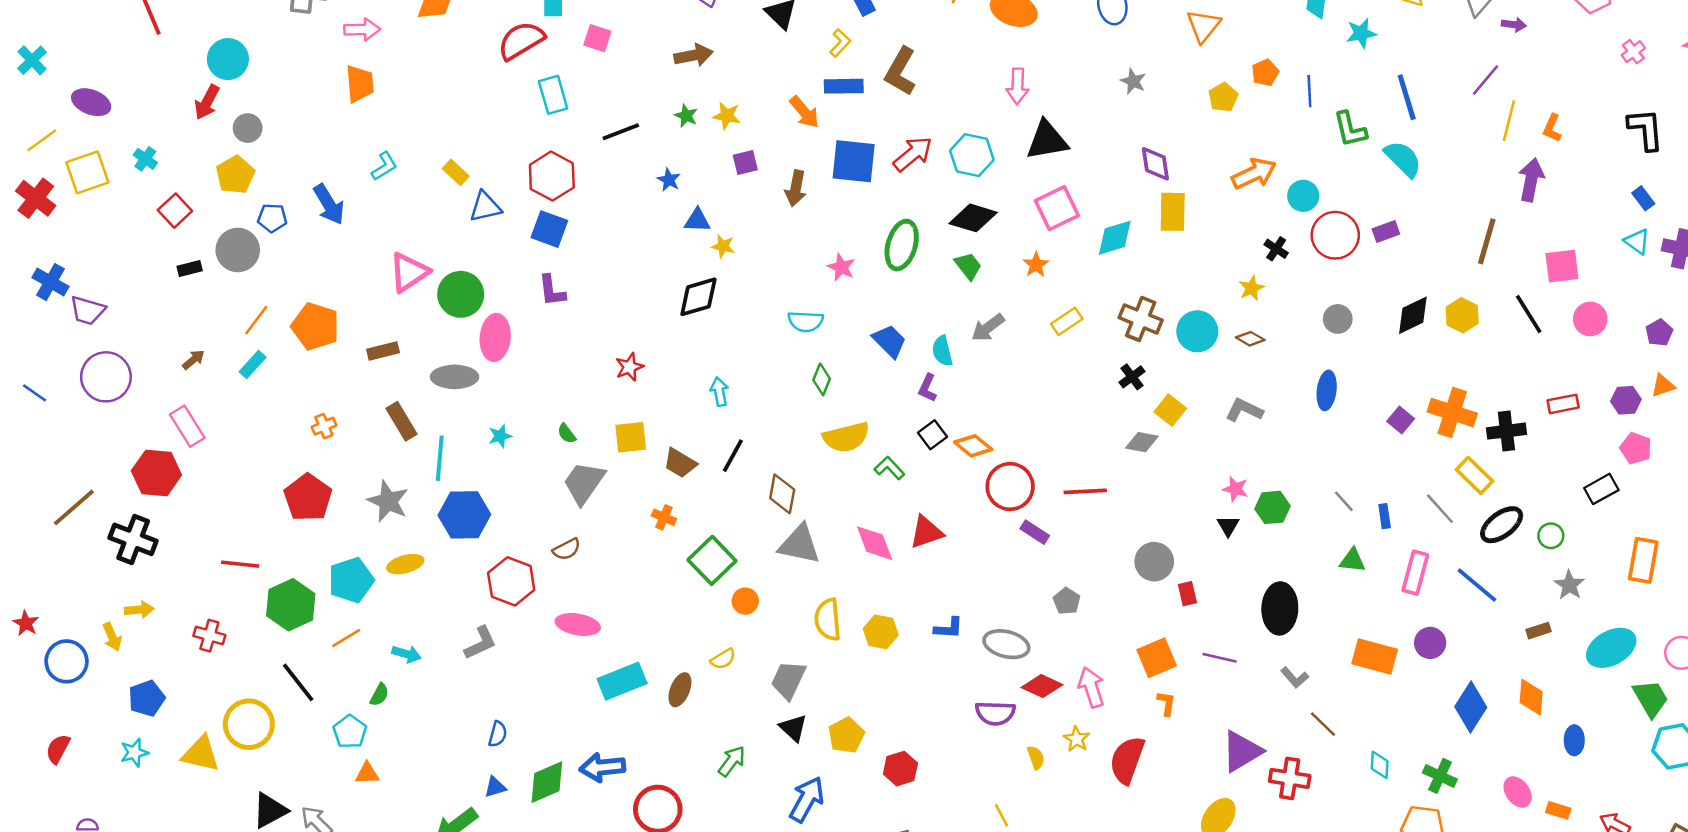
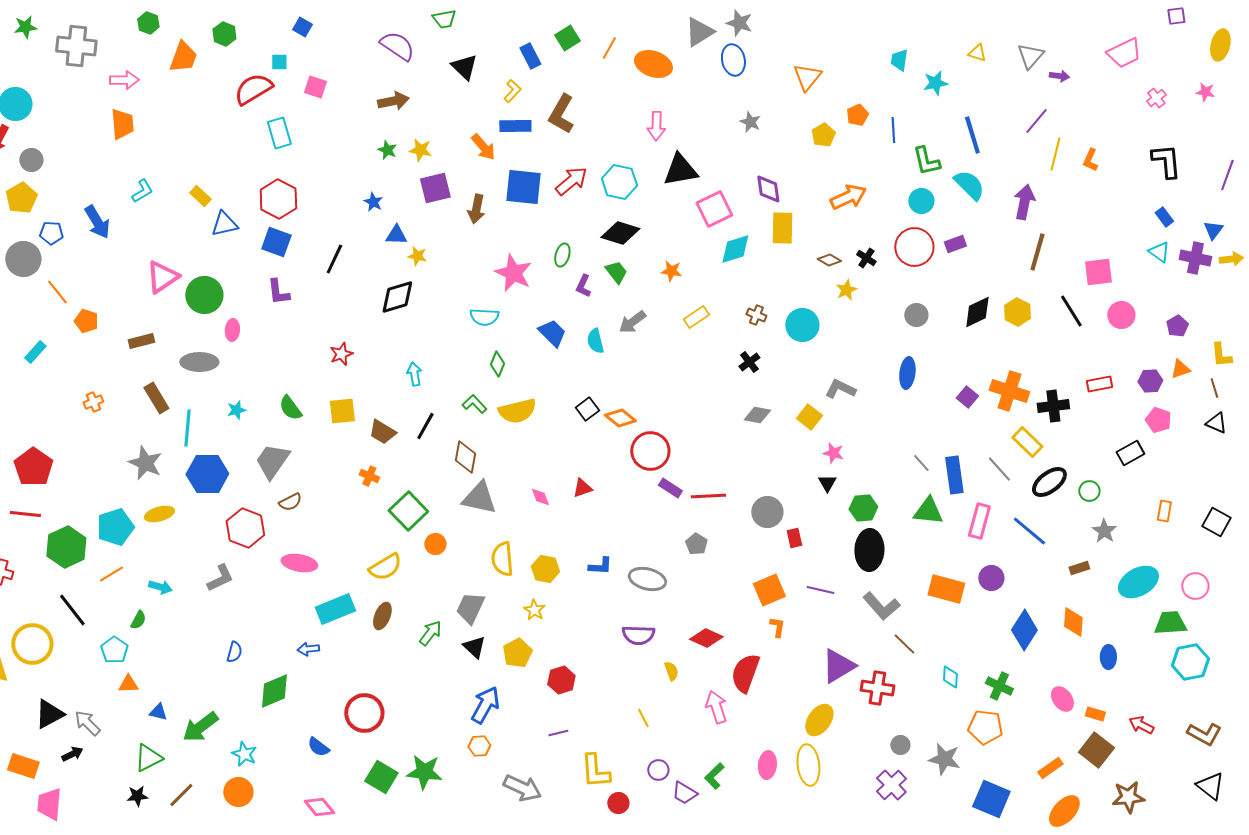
black line: (621, 132) -> (334, 259), moved, turned -44
purple square: (745, 163) -> (435, 188), size x1.5
purple arrow: (1531, 180) -> (1024, 202), moved
cyan circle: (1303, 196) -> (921, 201), moved
pink square: (1057, 208) -> (714, 209), moved
green ellipse: (902, 245) -> (562, 255), size x0.6
orange star: (1036, 265) -> (671, 271), turned -30
pink star: (841, 267) -> (513, 273), size x1.6
brown cross: (1141, 319) -> (756, 315), size x0.6
orange line: (256, 320) -> (57, 292), moved, turned -76
orange pentagon: (315, 326) -> (86, 321), size x0.6
pink ellipse: (495, 337) -> (232, 330), size x0.6
brown diamond: (1250, 339) -> (829, 260), moved
purple L-shape: (928, 388) -> (583, 286), moved
yellow square: (1170, 410) -> (809, 417), moved
green semicircle: (567, 434) -> (290, 408), size x1.5
green L-shape: (889, 468) -> (474, 404), moved
gray trapezoid: (584, 483) -> (272, 461), moved
red line: (1085, 491) -> (708, 496), moved
red pentagon: (308, 498) -> (33, 467), moved
green hexagon: (1272, 507) -> (863, 508), moved
blue rectangle: (1385, 516) -> (954, 475), size x1.8
red triangle: (926, 532) -> (582, 488), size x0.7
pink diamond: (875, 543) -> (540, 497), size x0.6
green triangle: (1353, 560) -> (928, 511), size x1.4
orange rectangle: (1643, 560) -> (1164, 511), size x0.6
yellow semicircle: (723, 659) -> (385, 567), moved, size x1.6
gray L-shape: (1295, 677) -> (881, 606), size x1.6
red diamond: (1042, 686) -> (706, 638), moved
pink arrow: (1091, 687) -> (716, 707), moved
green trapezoid: (1651, 698) -> (1170, 623), turned -64
yellow star: (1077, 739) -> (534, 610), moved
green arrow: (732, 761) -> (430, 633), moved
blue arrow: (602, 767) -> (308, 649), moved, size x0.6
blue triangle: (495, 787) -> (158, 712), moved, turned 30

